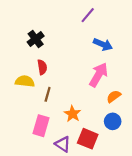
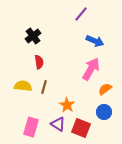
yellow semicircle: (25, 81) -> (23, 86), moved
pink rectangle: (41, 126) -> (31, 127), moved
purple triangle: (63, 144) -> (58, 124), moved

